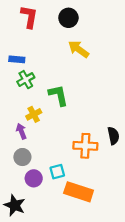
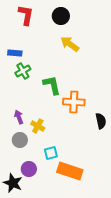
yellow cross: (34, 114) -> (38, 126), moved, turned -32
orange cross: (85, 146) -> (74, 102), moved
purple circle: (34, 178) -> (29, 169), moved

